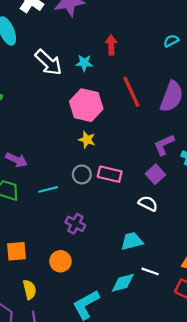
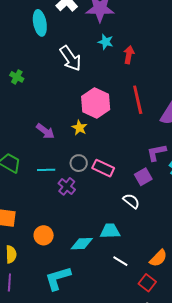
cyan star: (84, 63) -> (106, 42), moved
yellow star: (87, 140) -> (79, 128), moved
purple arrow: (16, 160) -> (45, 131), moved
purple cross: (75, 224) -> (67, 186), moved
cyan diamond: (123, 283) -> (82, 244), moved

